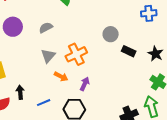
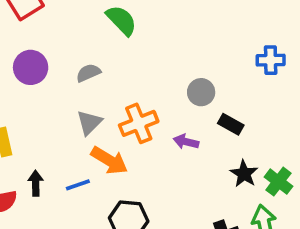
black star: (156, 54) -> (244, 174), moved
orange arrow: (61, 77) -> (109, 160), size x1.5
purple arrow: (85, 84) -> (186, 142), moved, turned -104
blue line: (44, 103) -> (78, 185), moved

